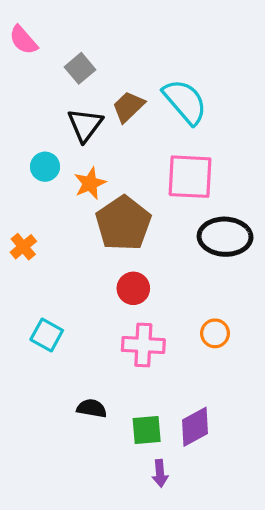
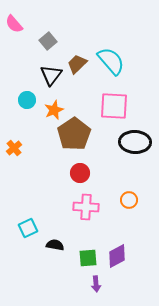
cyan square: (47, 335) -> (28, 228), moved, turned 36

